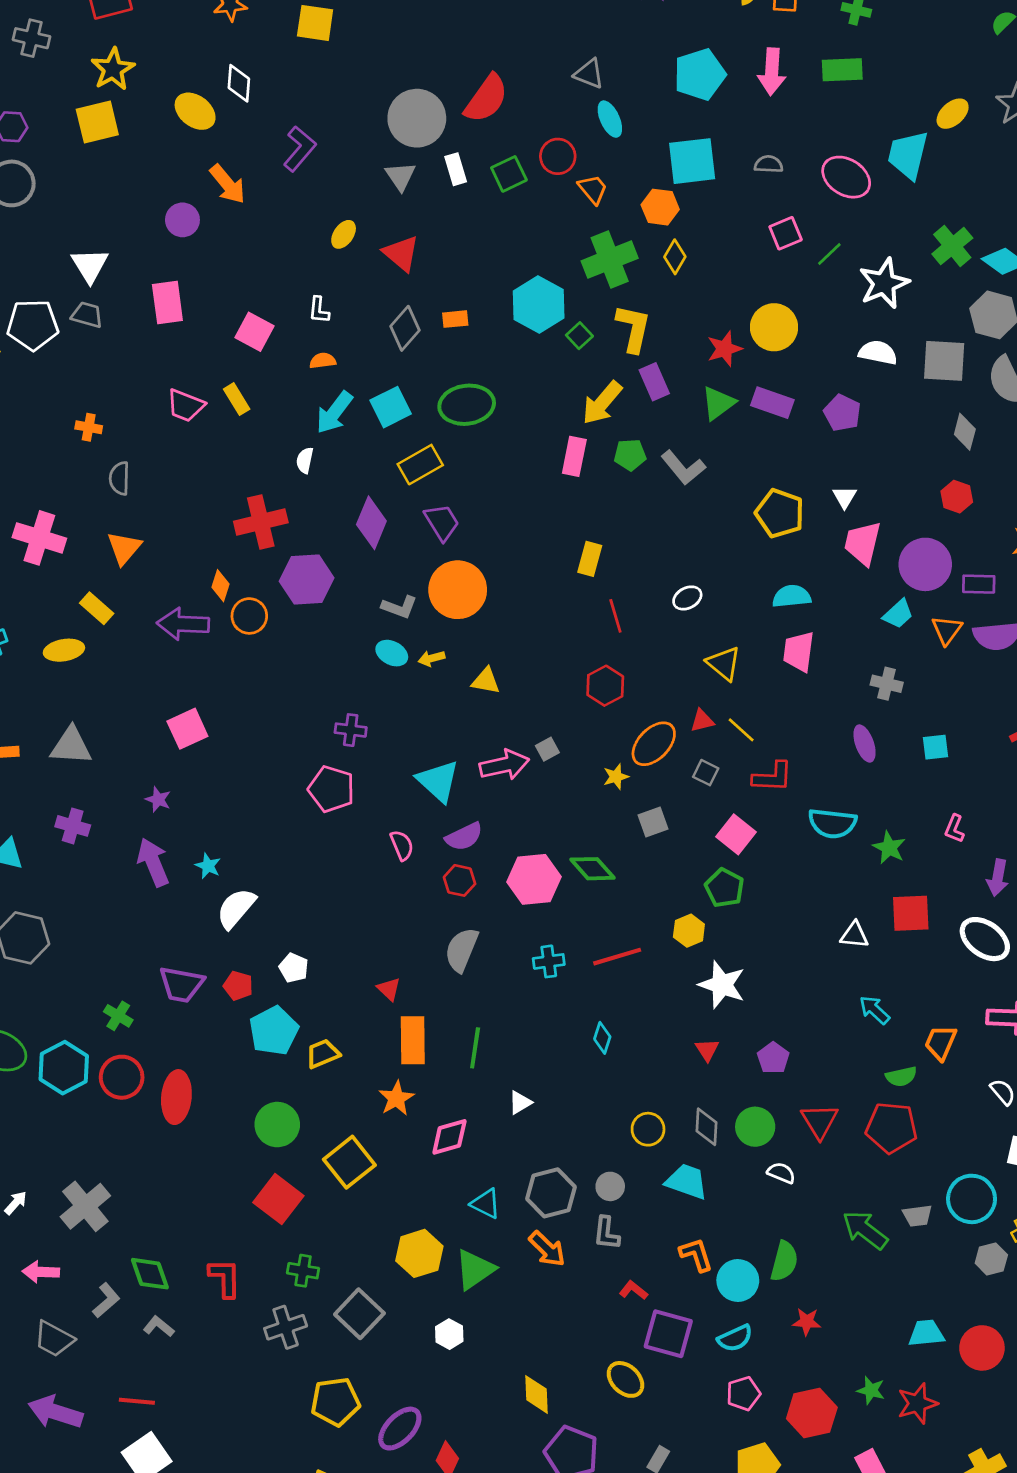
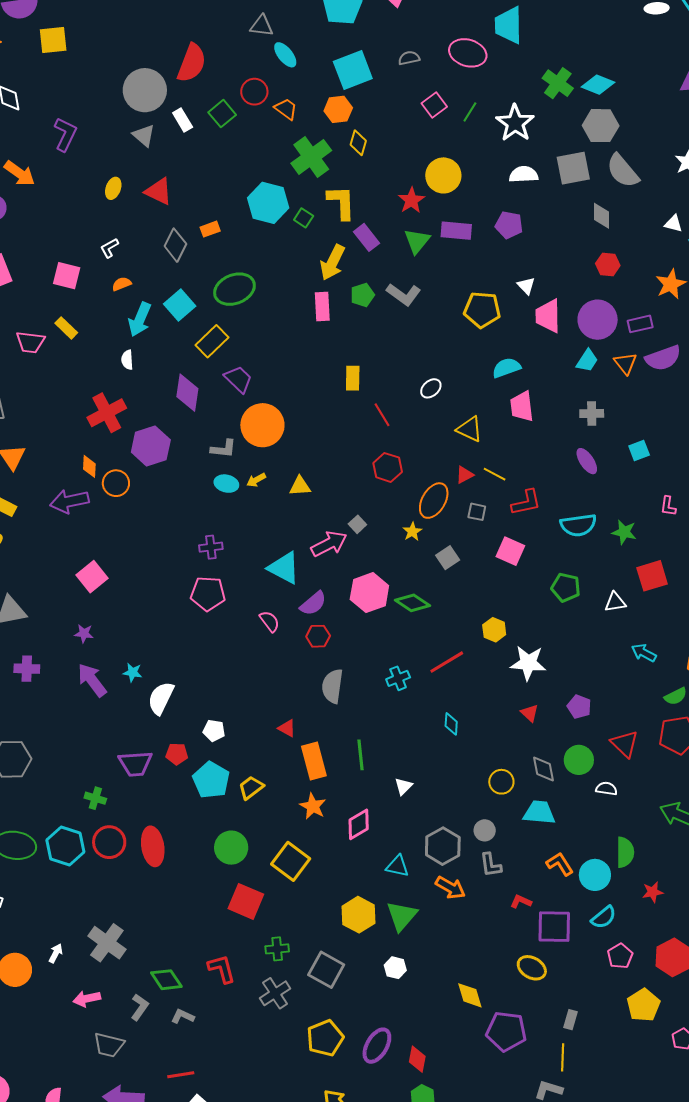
white L-shape: (319, 310) -> (109, 248), turned 70
pink hexagon: (534, 879) -> (369, 593), moved
green pentagon: (724, 888) -> (566, 587), moved

